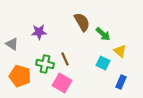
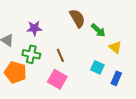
cyan square: (103, 63) -> (97, 67), moved
green cross: (45, 64) -> (31, 54), moved

